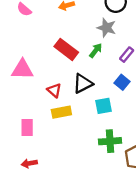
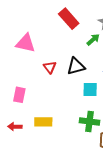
red rectangle: (66, 49) -> (69, 19), moved
yellow rectangle: (61, 112) -> (43, 122), moved

